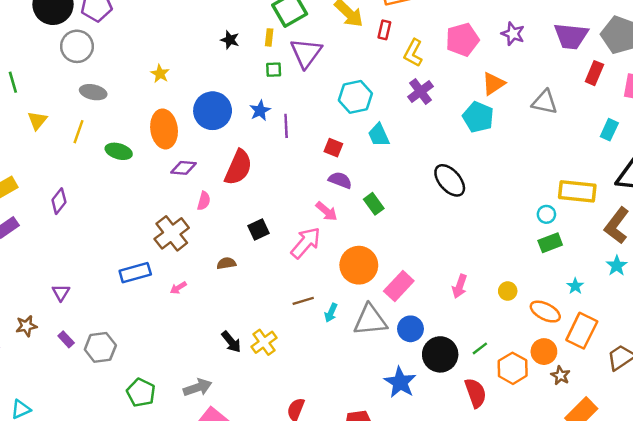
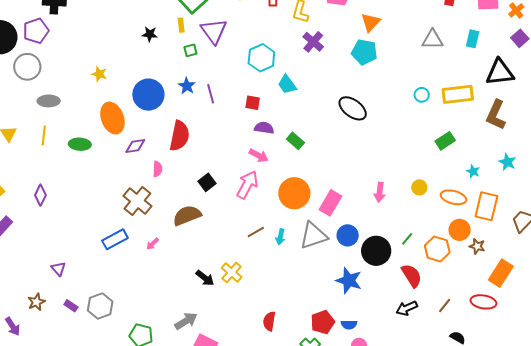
gray triangle: (545, 102) -> (433, 40), moved
cyan circle: (546, 214) -> (422, 95), moved
brown semicircle: (226, 263) -> (187, 215), size x1.8
cyan star: (617, 266) -> (507, 162), moved

